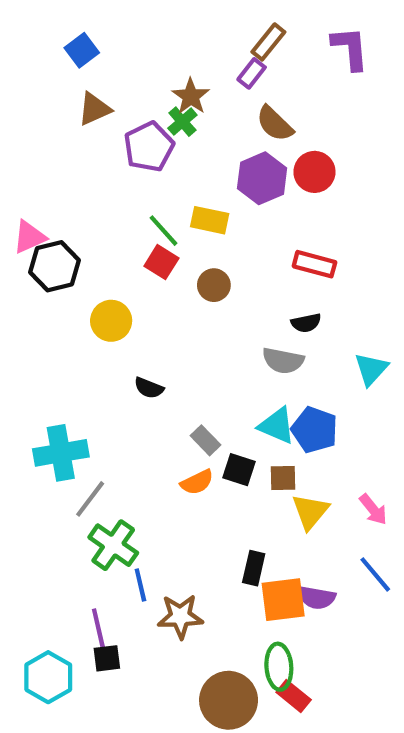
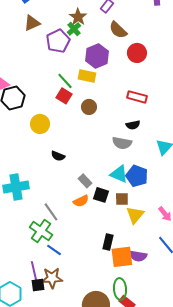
purple hexagon: (262, 178) -> (97, 56), moved
gray line: (90, 499) -> (51, 212), moved, turned -72
blue line: (140, 585) -> (54, 250), turned -42
brown star: (180, 616) -> (52, 278), moved

